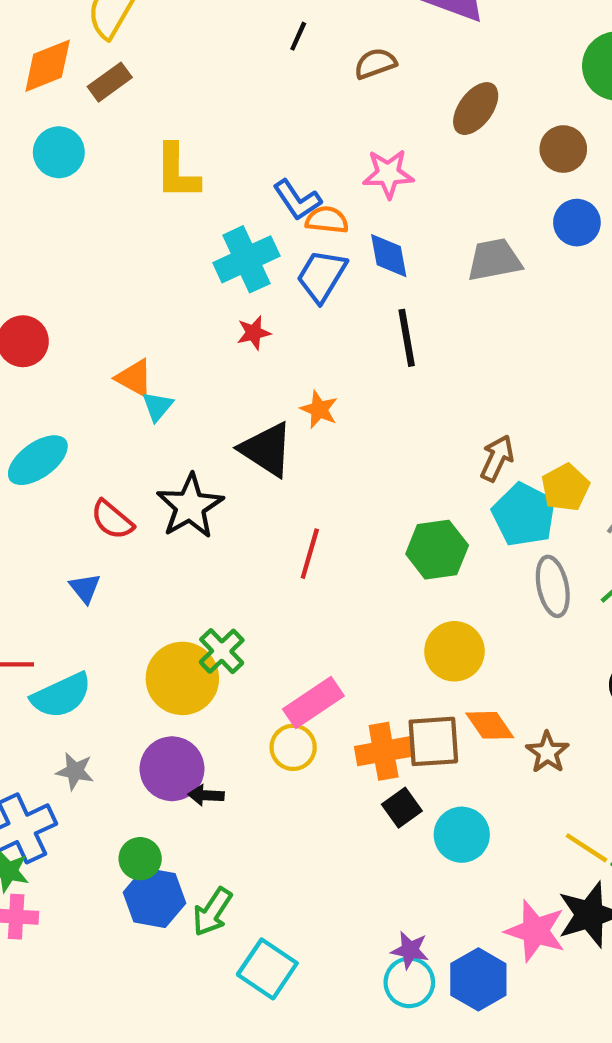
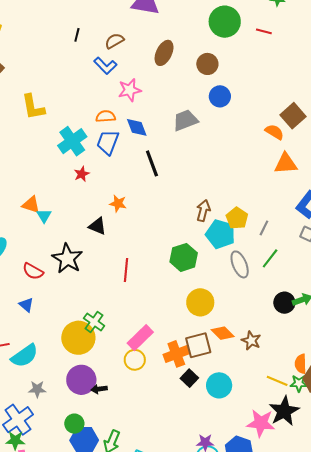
blue L-shape: (297, 200) -> (105, 66), moved
black triangle: (267, 449) -> (97, 226), size x0.7

